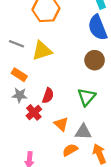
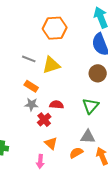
red semicircle: (48, 96) -> (57, 105), turned -104
orange triangle: (61, 124) -> (51, 143), moved

